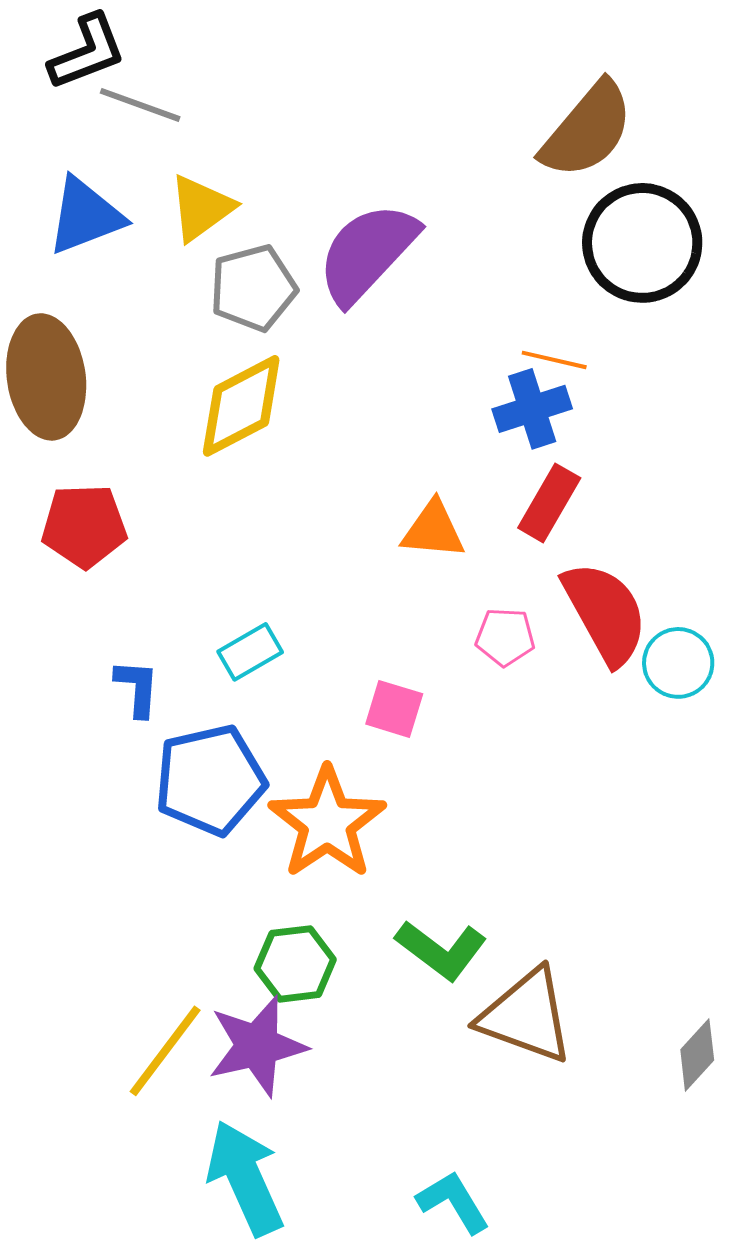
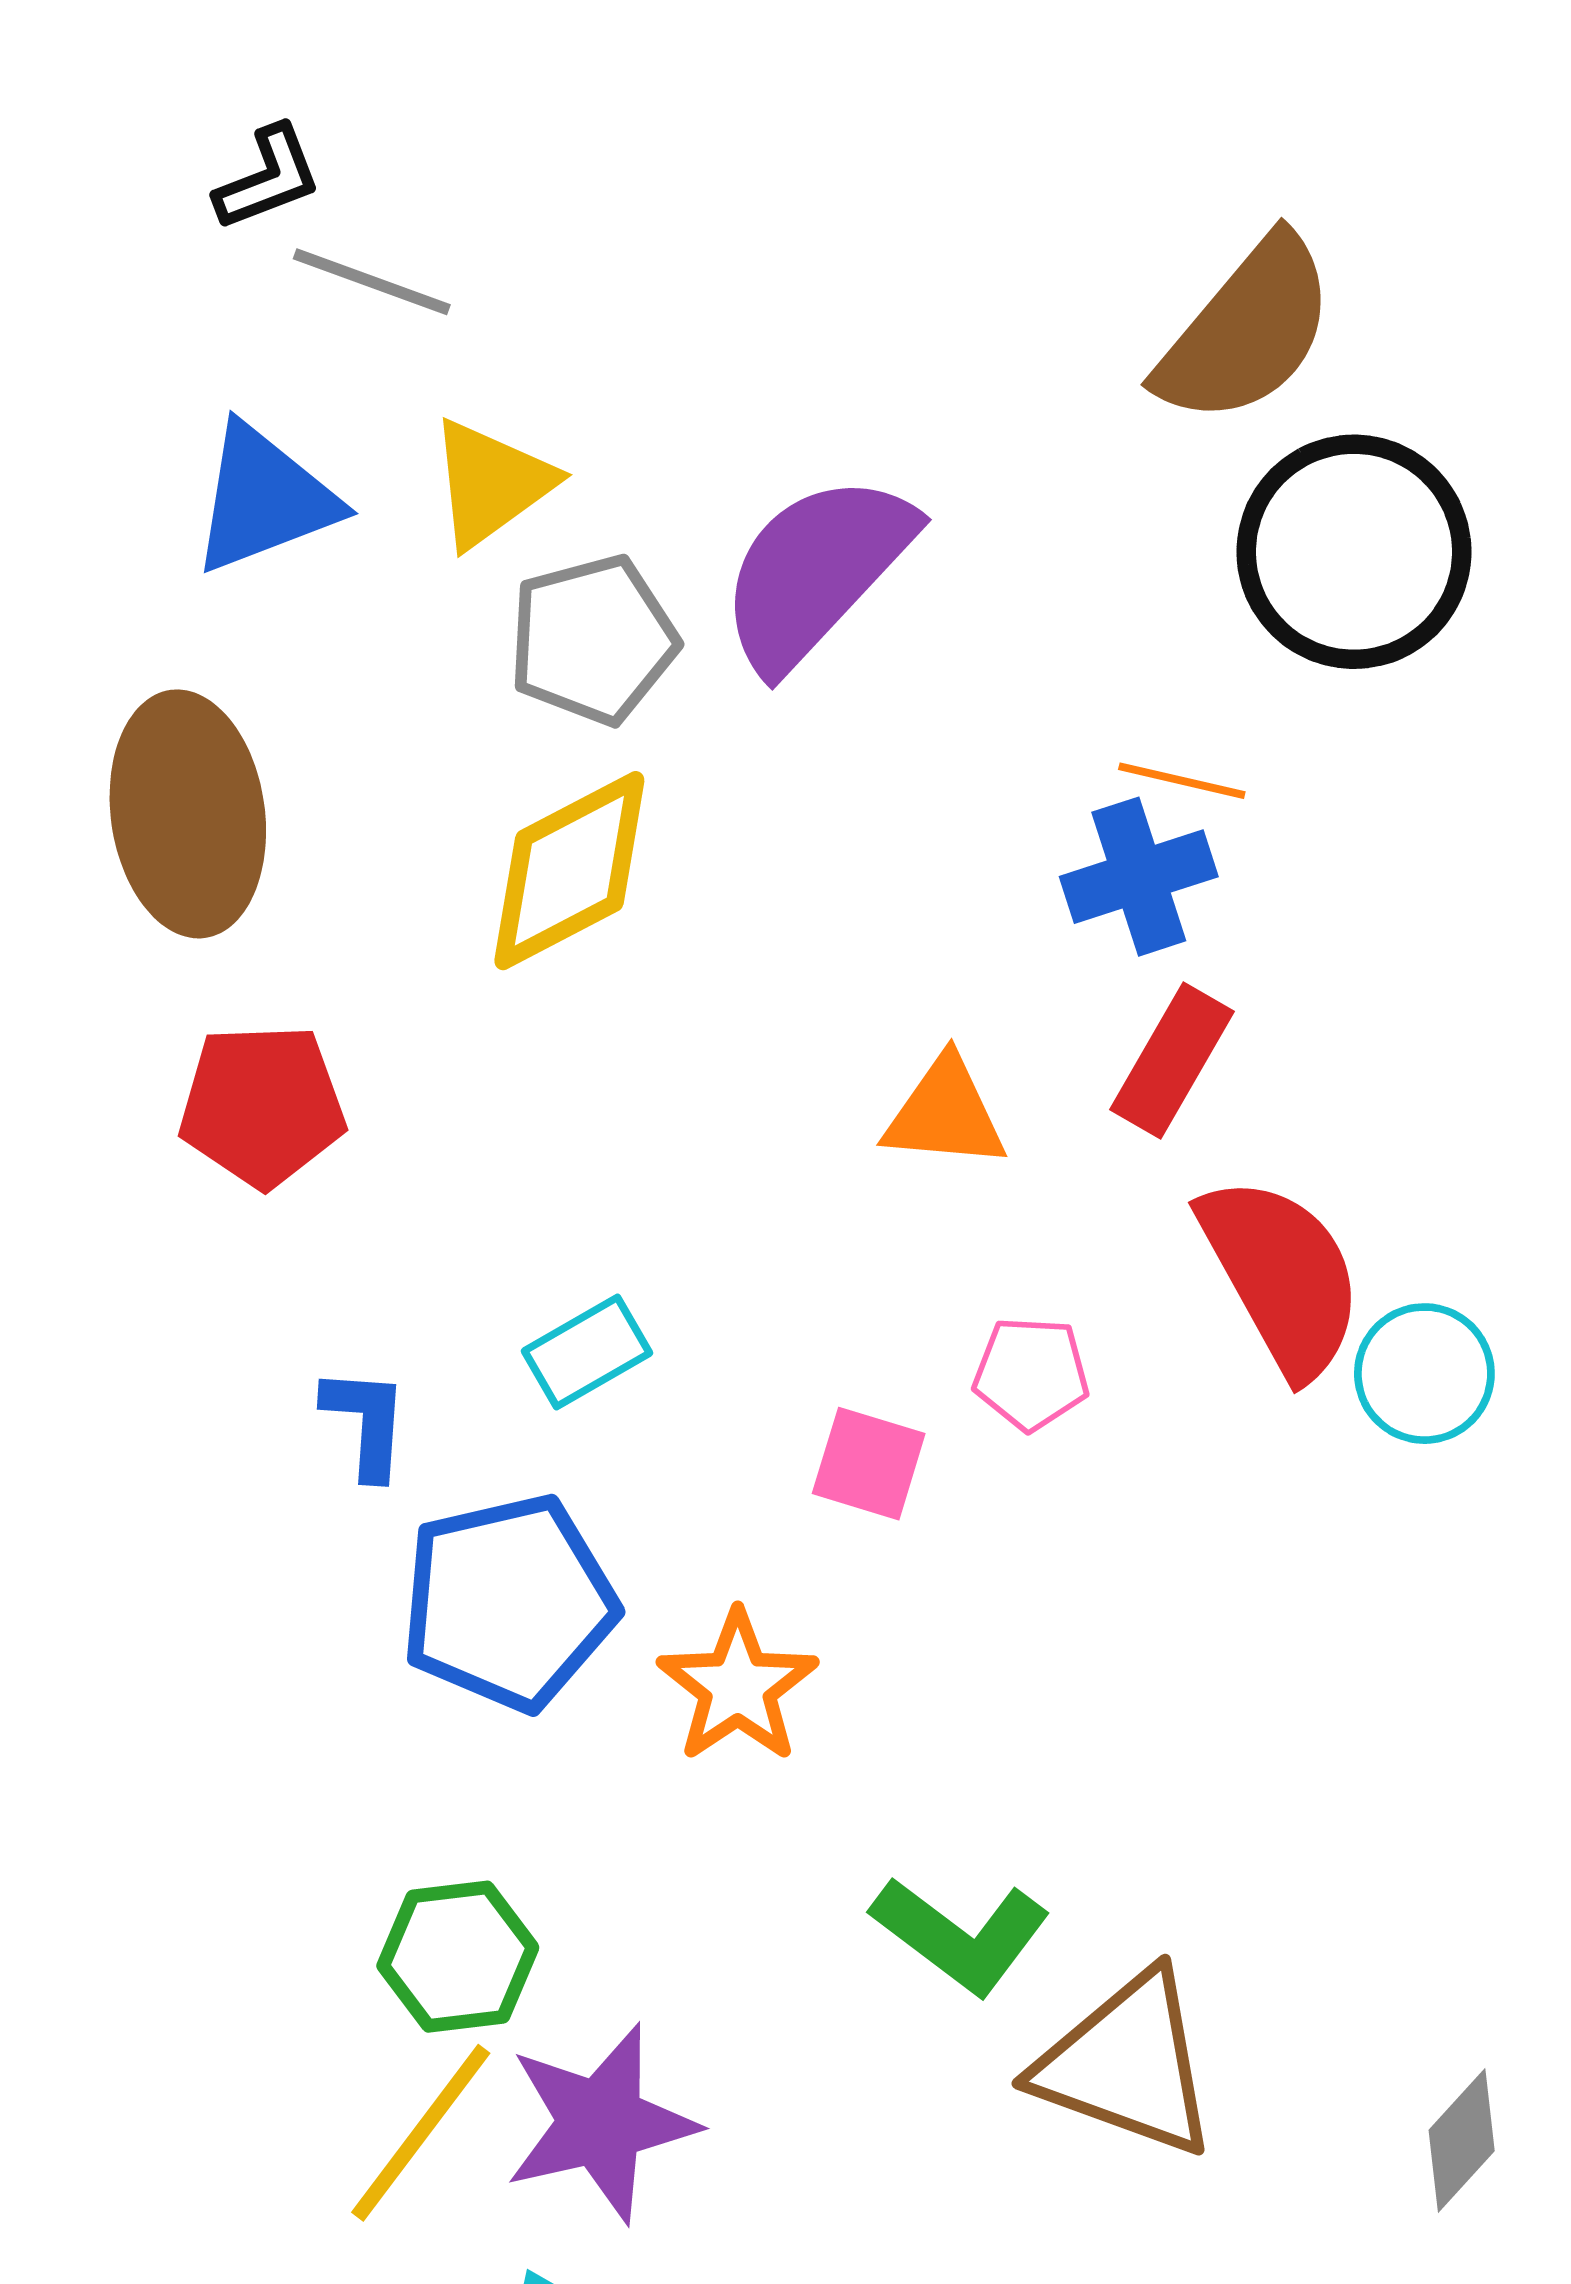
black L-shape: (87, 52) -> (268, 178), size x0.7
pink pentagon: (505, 637) -> (1031, 1374), moved
orange star: (327, 823) -> (738, 1687), size x0.7
green hexagon: (295, 964) -> (458, 1957), moved

